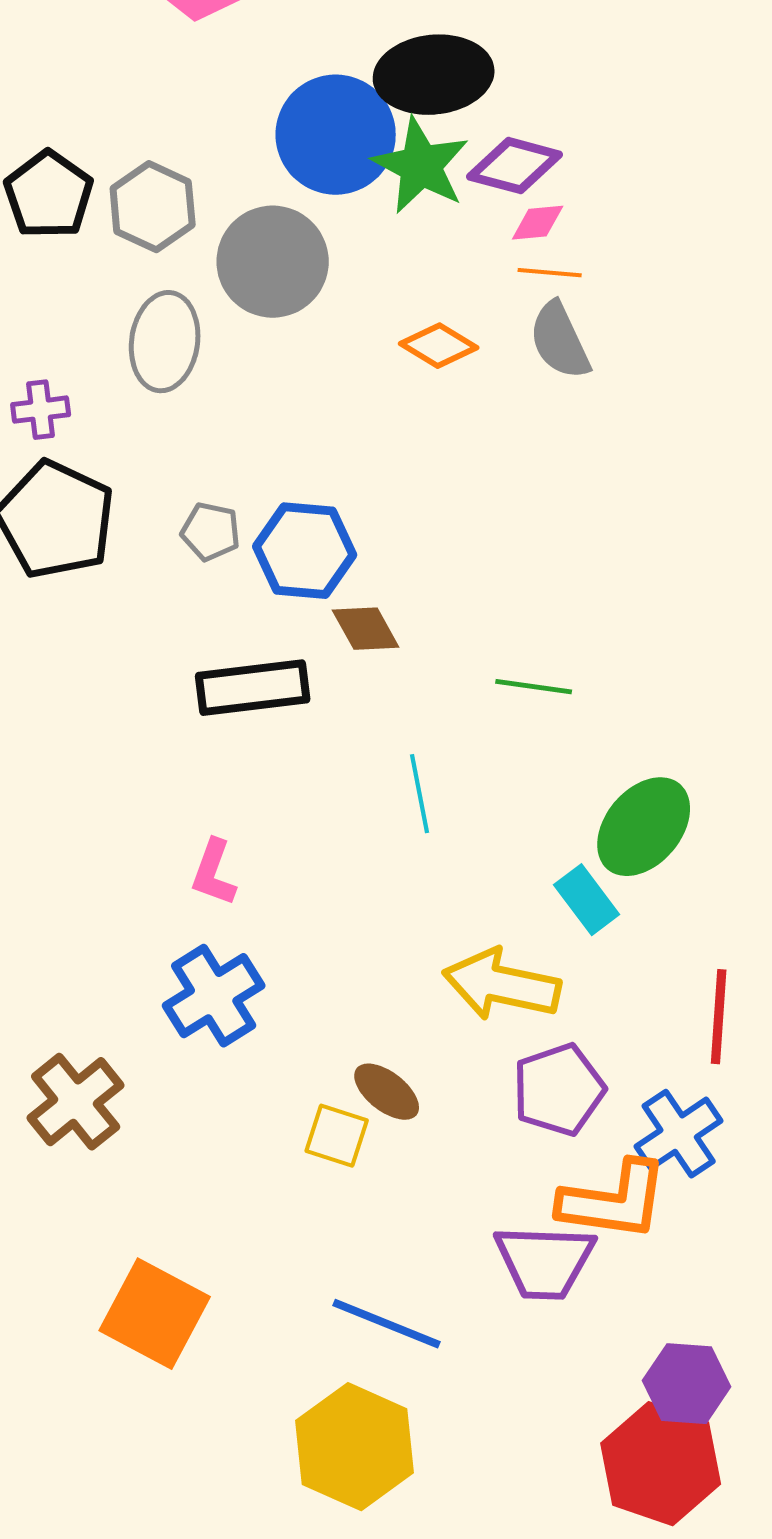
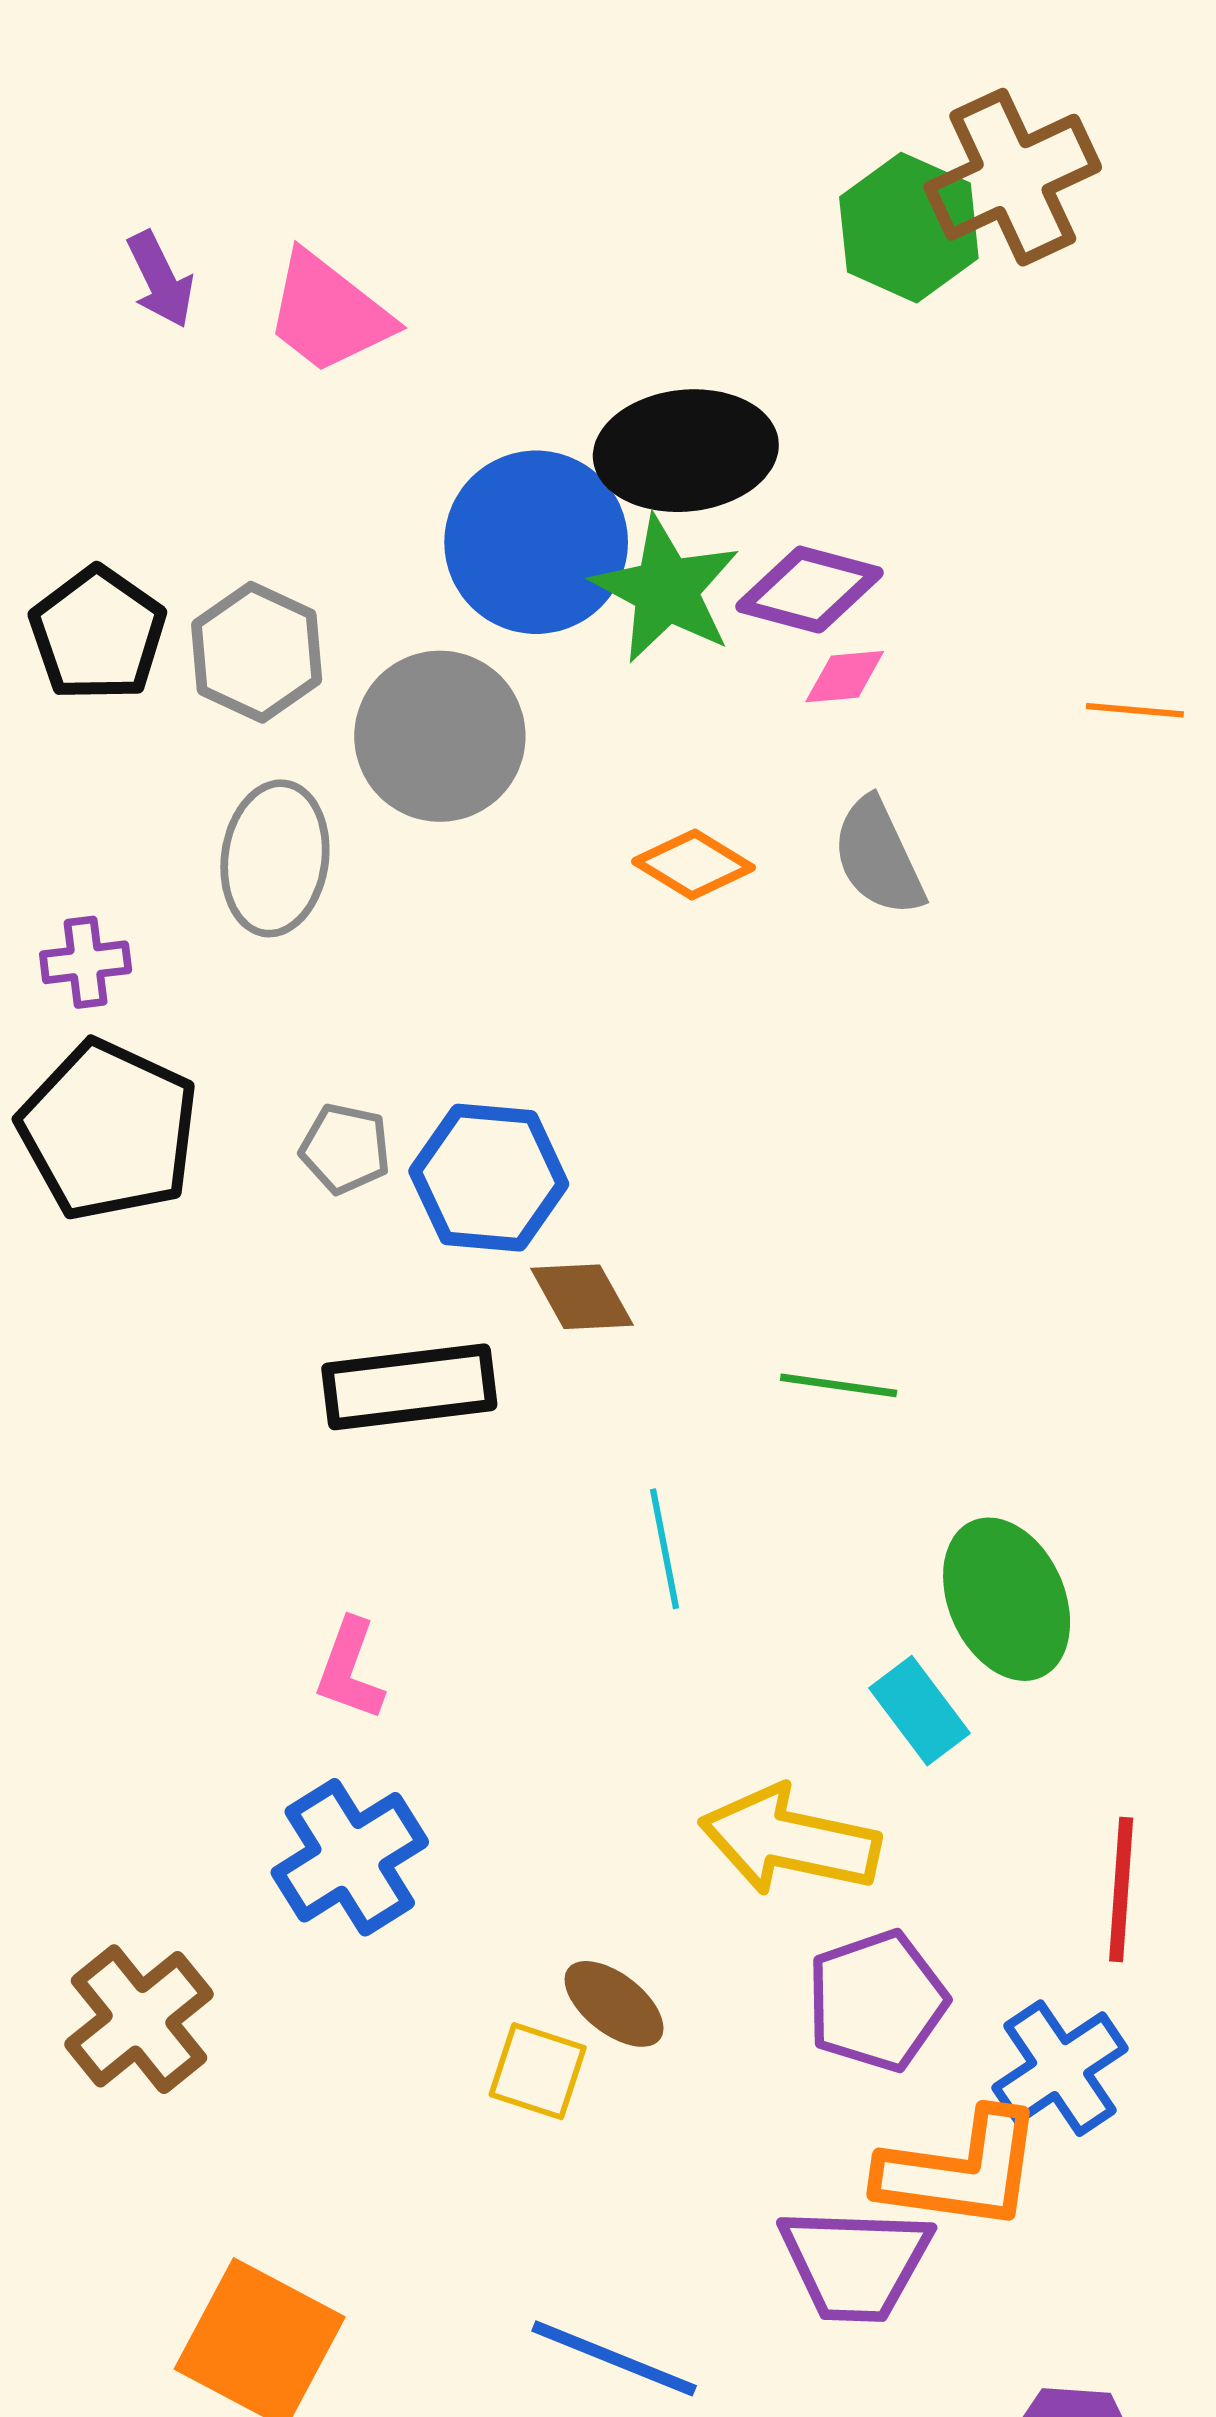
orange line: (550, 273) -> (1135, 710), moved
green ellipse: (644, 827) -> (1007, 1599), turned -64

